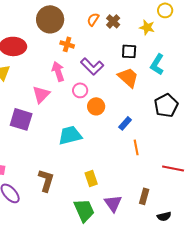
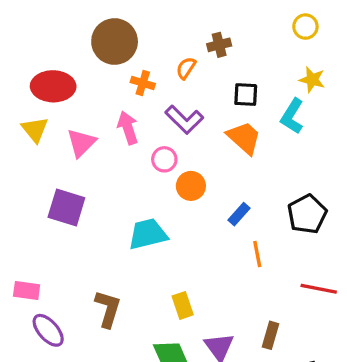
orange semicircle: (93, 19) -> (186, 68), moved
brown cross: (113, 21) -> (219, 45), turned 32
yellow star: (147, 27) -> (312, 80), moved
pink triangle: (41, 94) -> (81, 143), moved
black pentagon: (166, 105) -> (307, 214), moved

